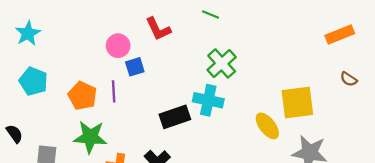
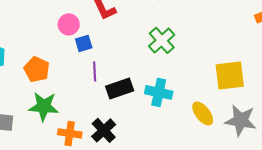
purple line: (114, 91) -> (95, 71), moved
cyan cross: (208, 100) -> (159, 92), moved
yellow ellipse: (267, 126) -> (203, 113), moved

